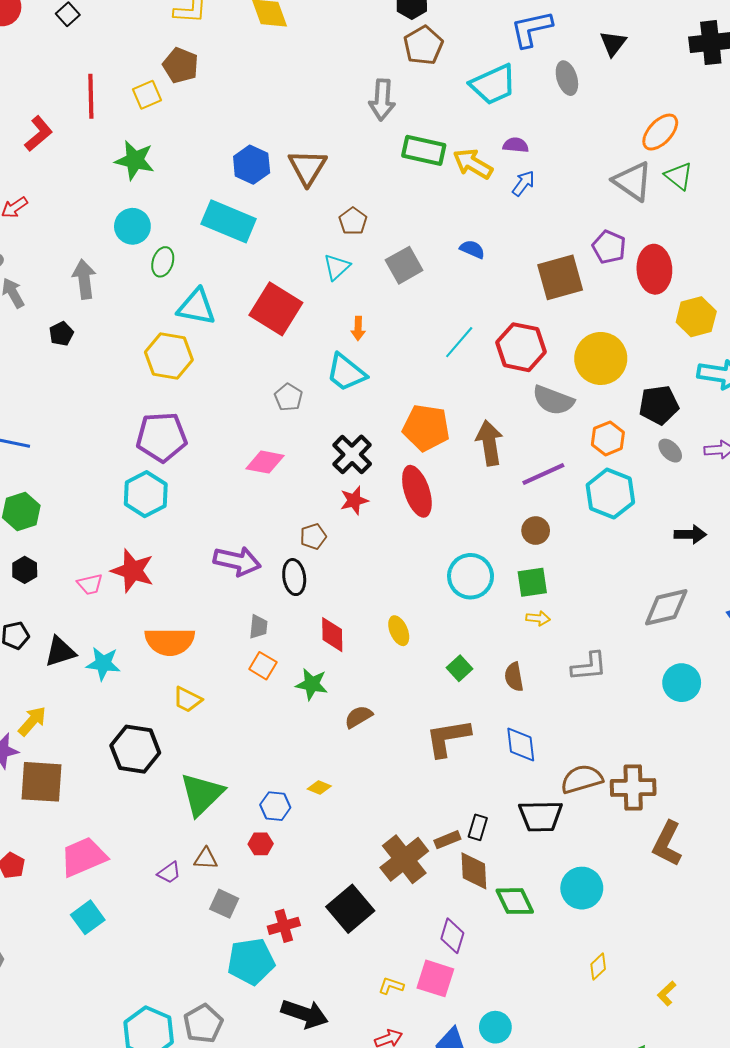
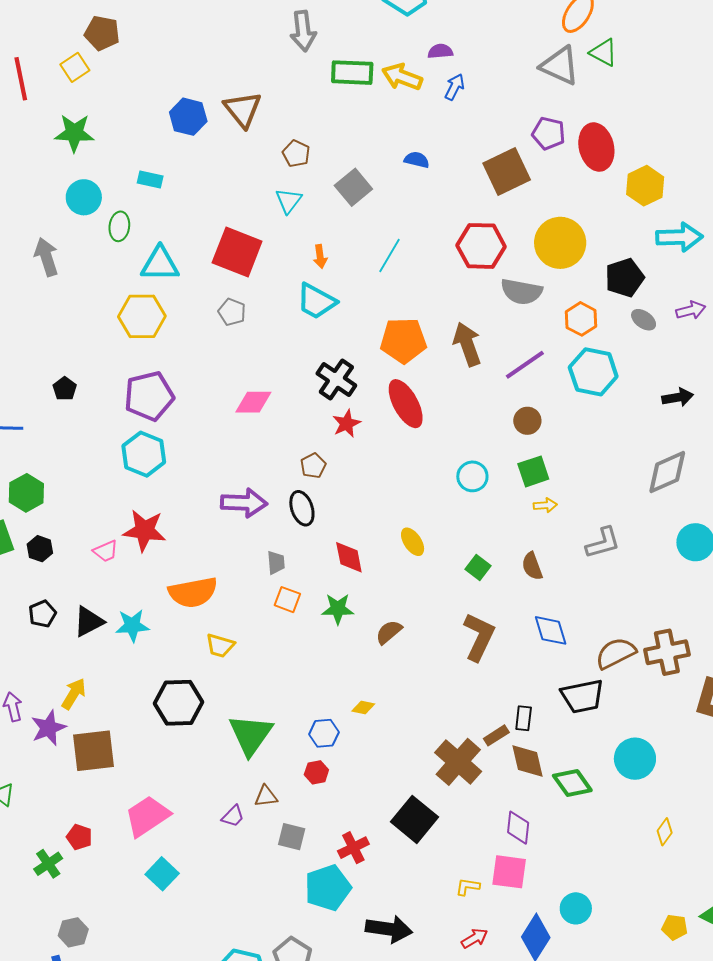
cyan rectangle: (229, 221) -> (150, 180), moved, size x0.5
black pentagon: (61, 334) -> (65, 389), moved
cyan line: (459, 342) -> (389, 256), moved
gray pentagon: (288, 397) -> (232, 312), moved
cyan circle: (471, 576) -> (472, 476), size x0.7
brown L-shape: (448, 738) -> (479, 637), turned 135

